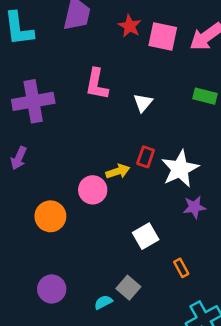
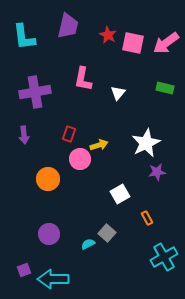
red rectangle: (146, 157) -> (69, 134), moved
purple arrow: (19, 158) -> (24, 135), turned -30

